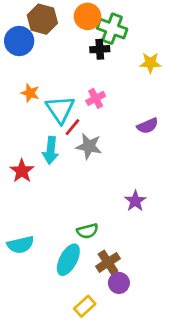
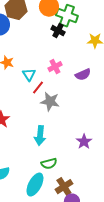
black cross: (100, 49) -> (58, 31), turned 32
cyan triangle: (60, 109) -> (29, 75), size x0.6
purple semicircle: (148, 126) -> (83, 75), moved
cyan arrow: (51, 150) -> (40, 136), moved

